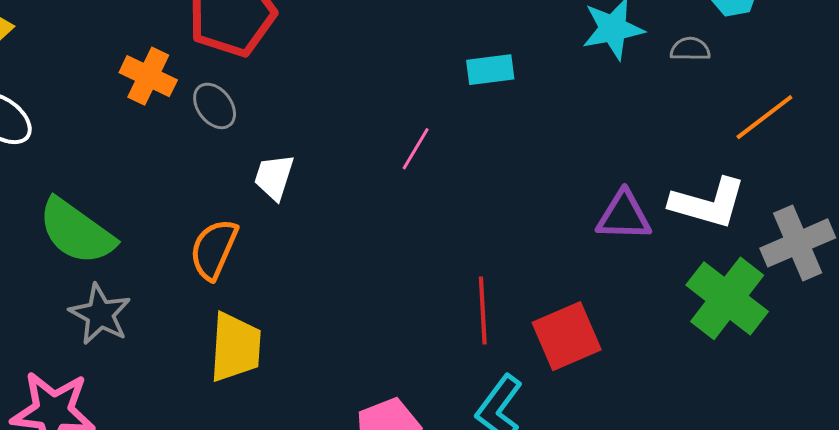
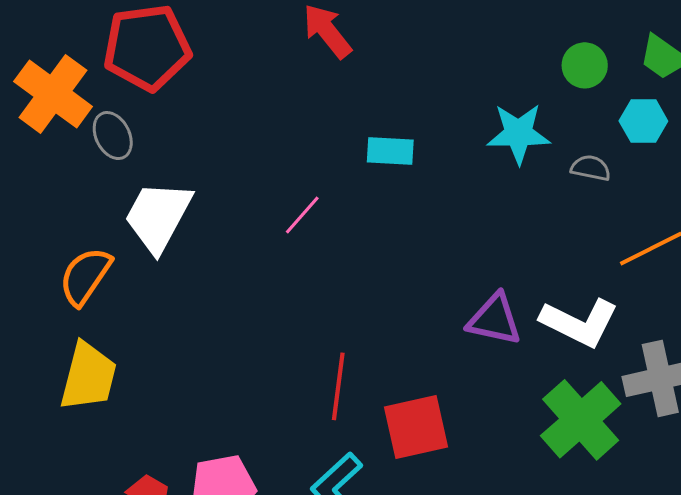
orange cross: (148, 76) -> (53, 94), size x1.4
white trapezoid: (274, 177) -> (158, 216), size x1.6

